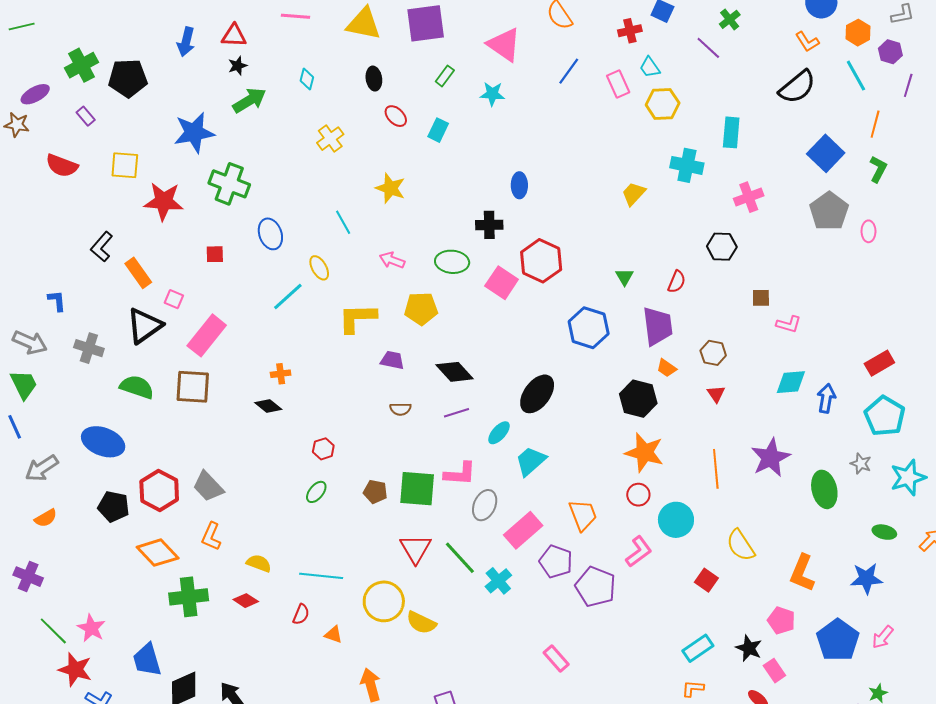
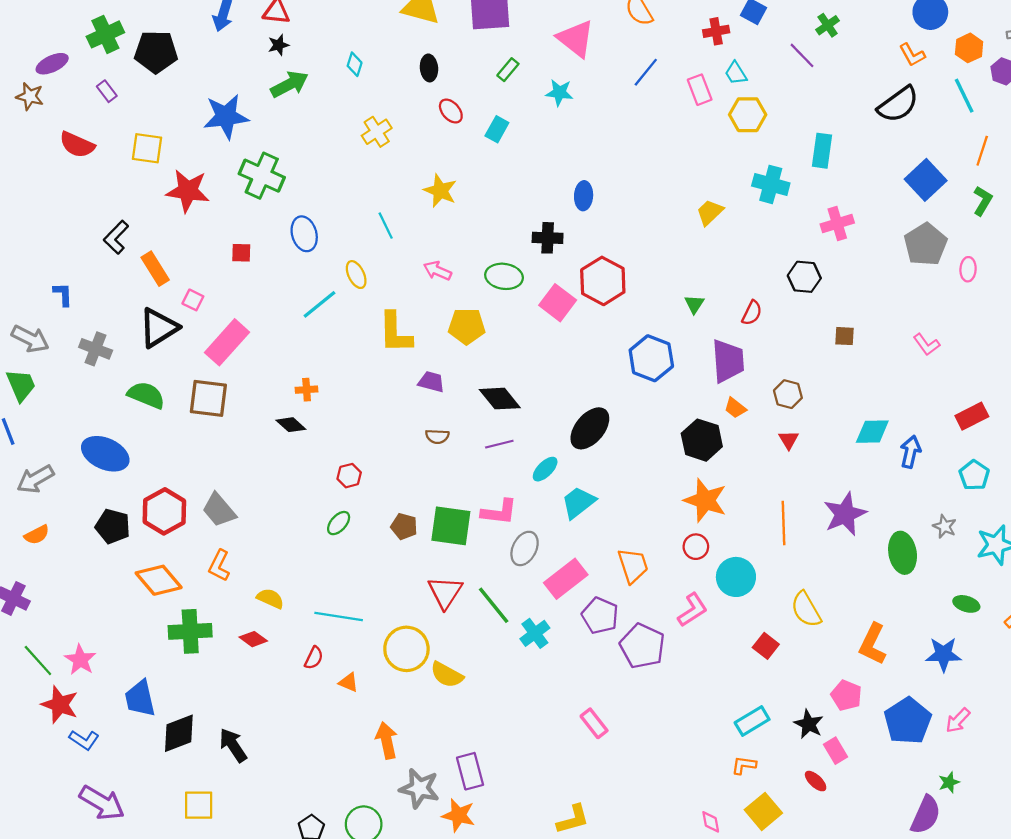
yellow L-shape: (357, 318) -> (395, 333), turned -93
pink L-shape: (789, 324) -> (926, 345), moved, turned 35
cyan pentagon: (885, 416) -> (974, 475), size x0.7

